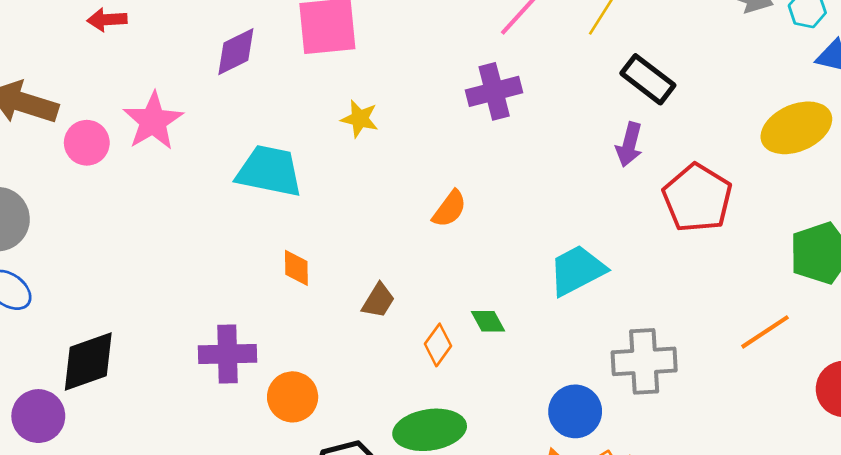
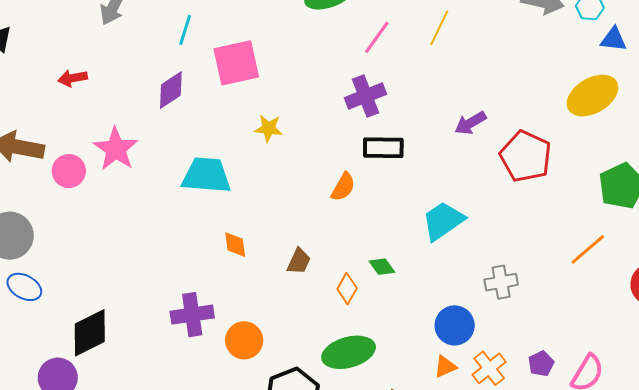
black rectangle: (648, 79) -> (383, 148), moved, turned -30
purple arrow: (629, 145) -> (470, 123), turned 52
gray cross: (644, 361) -> (501, 282), size x0.7

